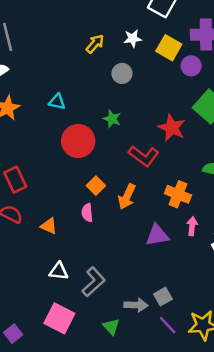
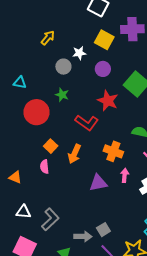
white star: (133, 38) -> (79, 53), moved
purple circle: (191, 66) -> (103, 69), moved
gray circle: (122, 73) -> (63, 67), moved

